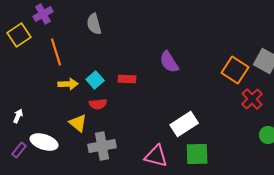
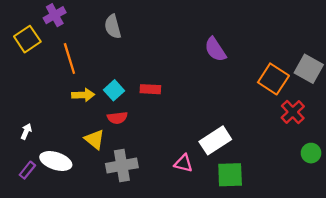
purple semicircle: (169, 62) -> (215, 49), moved
pink triangle: (156, 156) -> (183, 163), moved, size x0.7

